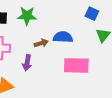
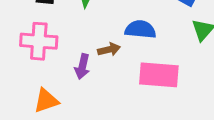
brown arrow: (41, 43) -> (109, 50), moved

